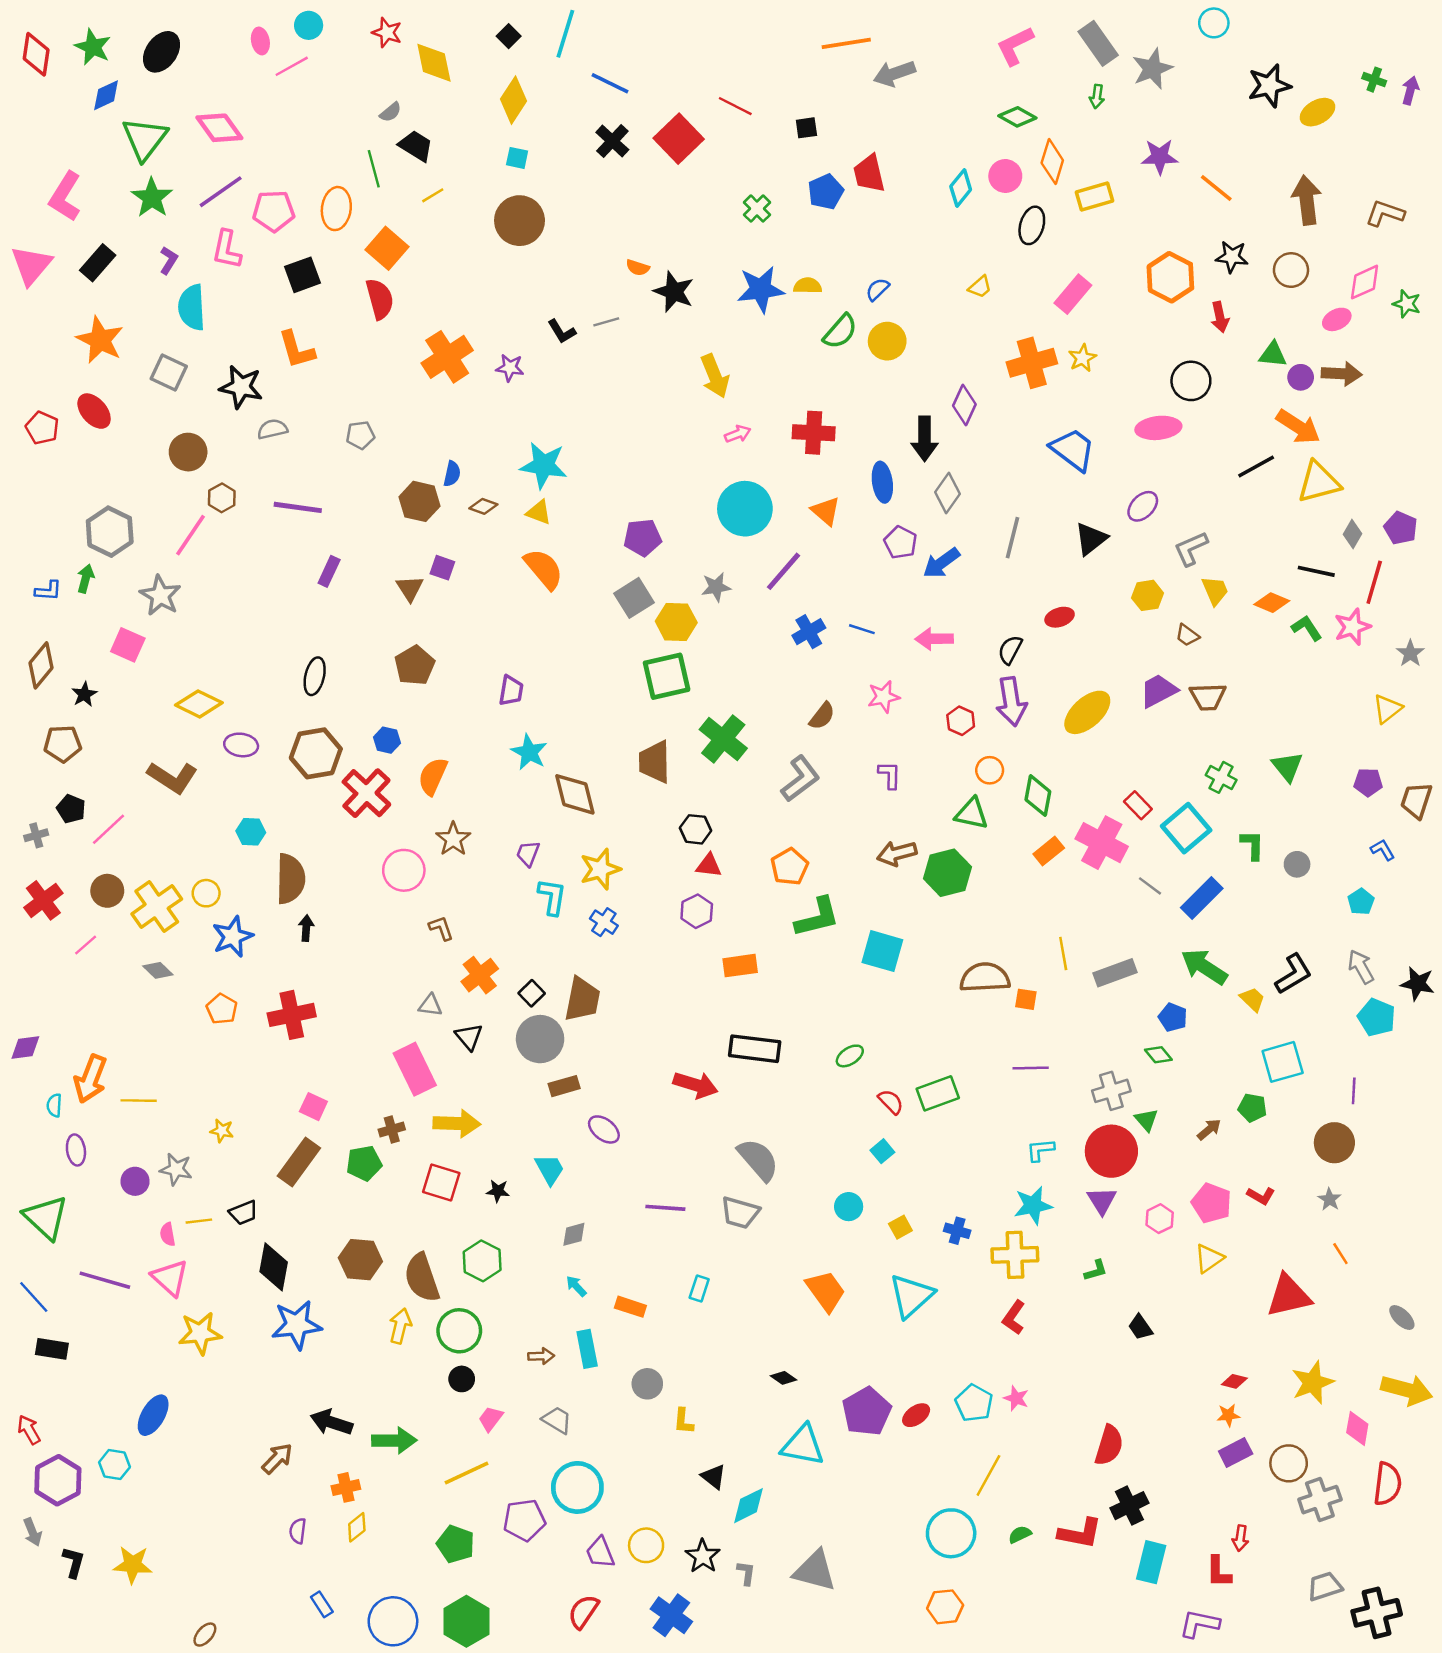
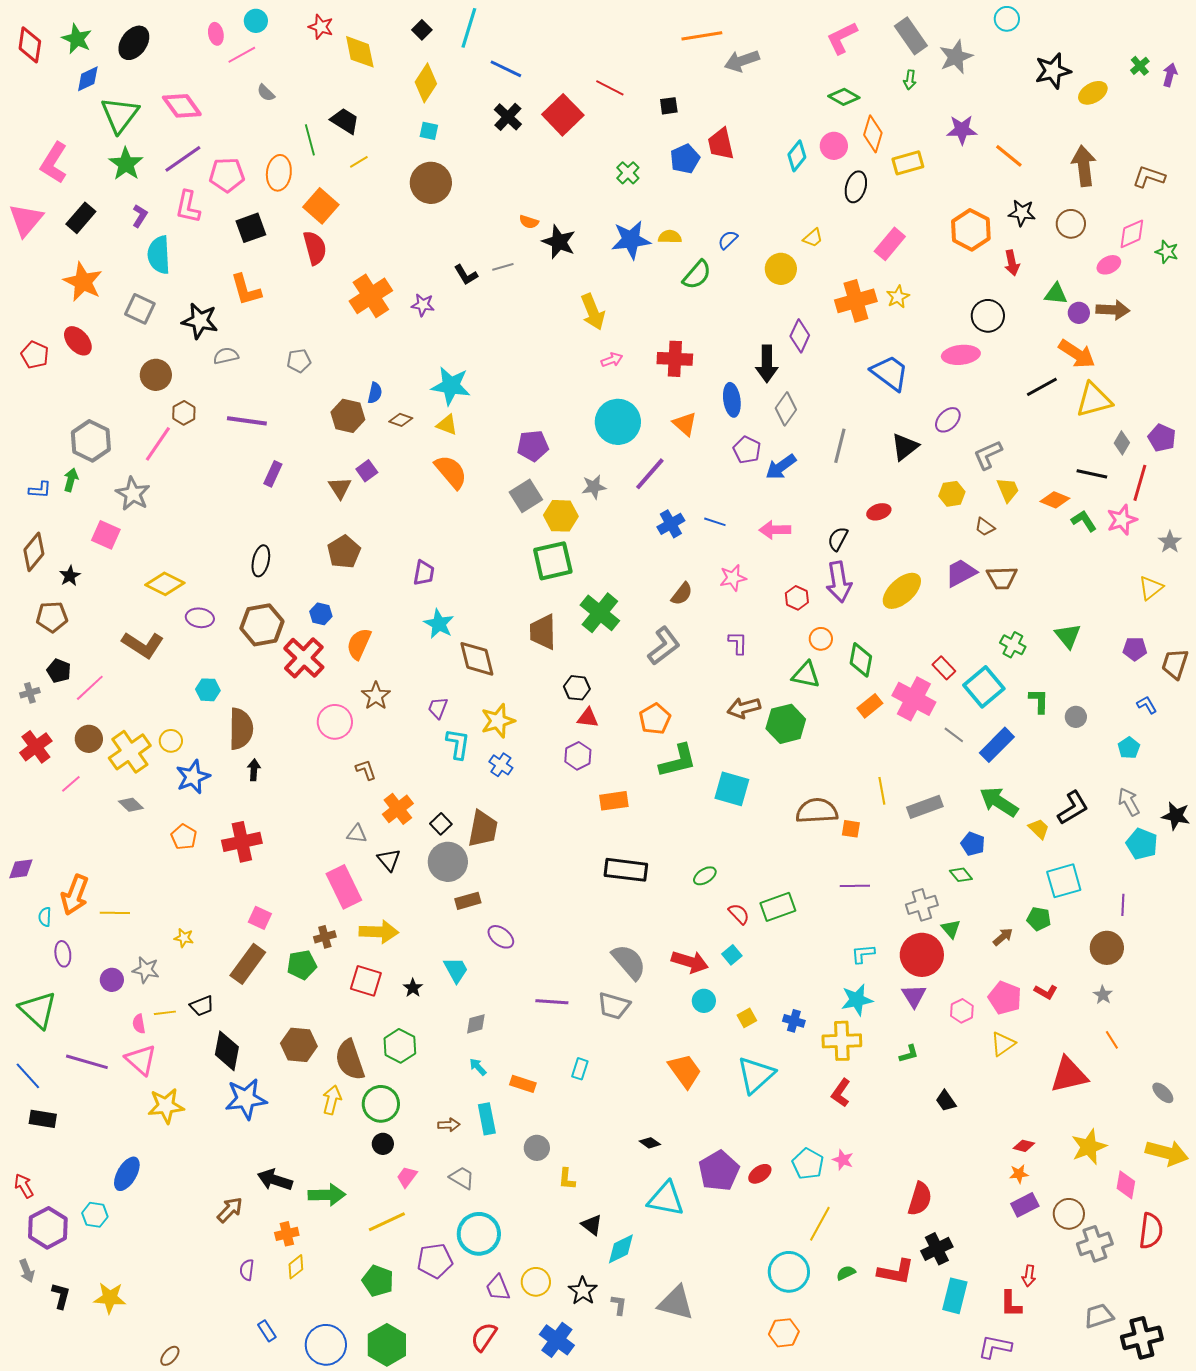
green cross: (1374, 80) -> (1140, 66), turned 30
gray semicircle: (391, 112) -> (266, 93), moved, turned 84
yellow circle: (887, 341) -> (781, 269), moved
purple square: (442, 568) -> (367, 471), turned 35
red arrow: (696, 1085) -> (690, 962), moved
black star: (498, 1191) -> (413, 988), turned 30

